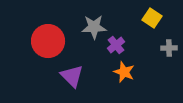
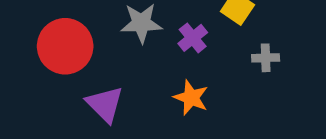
purple cross: (116, 45) -> (193, 38), moved

